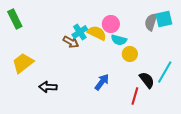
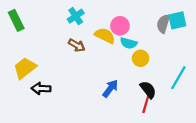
cyan cross: (80, 32) -> (76, 16), moved
black semicircle: (147, 80) -> (148, 90), moved
black arrow: (48, 87) -> (41, 89), moved

